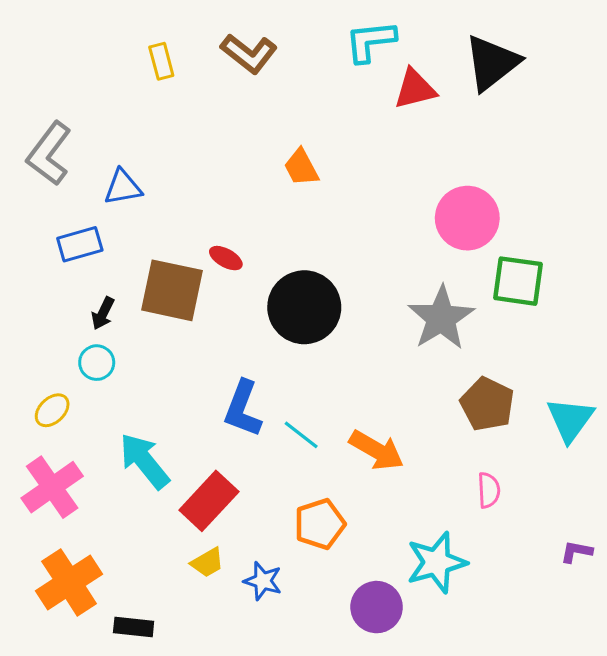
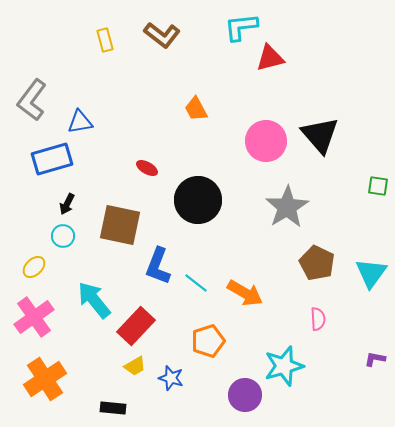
black triangle: (492, 63) -> (320, 135), moved, turned -33
pink circle: (467, 218) -> (266, 141), moved
blue rectangle: (80, 244) -> (52, 159), size x1.4
green square: (518, 281) -> (378, 186), moved, size x0.6
brown square: (172, 290) -> (120, 225), moved
black rectangle: (134, 627) -> (113, 408), moved

